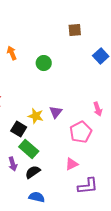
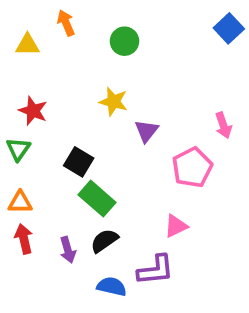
yellow star: (36, 116) -> (113, 102), moved
purple arrow: (13, 164) -> (68, 250), moved
purple L-shape: (88, 186) -> (156, 270), moved

